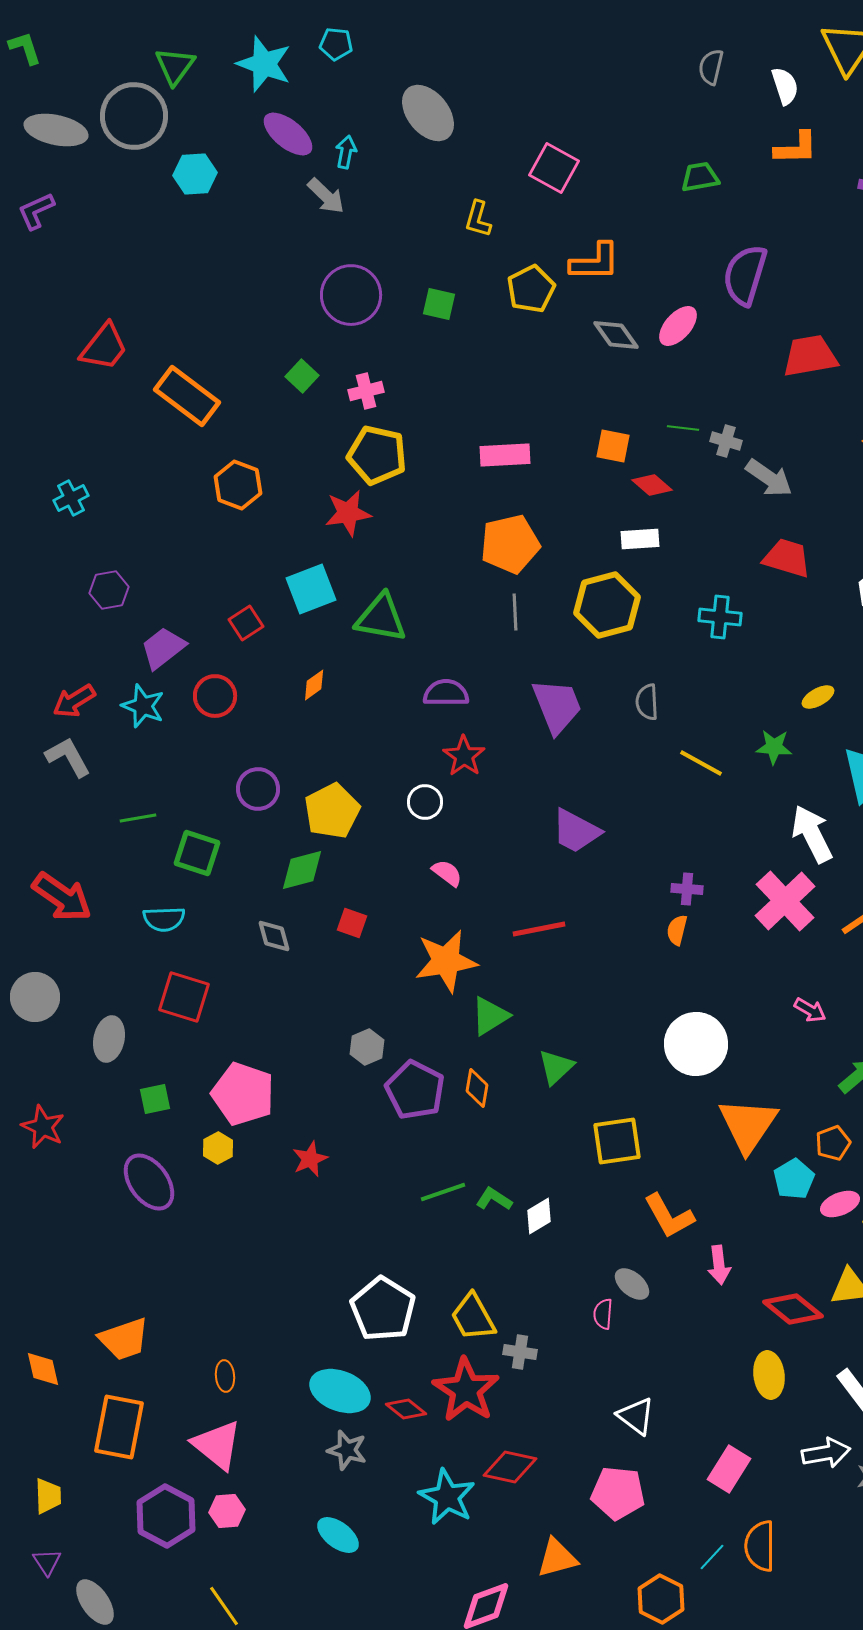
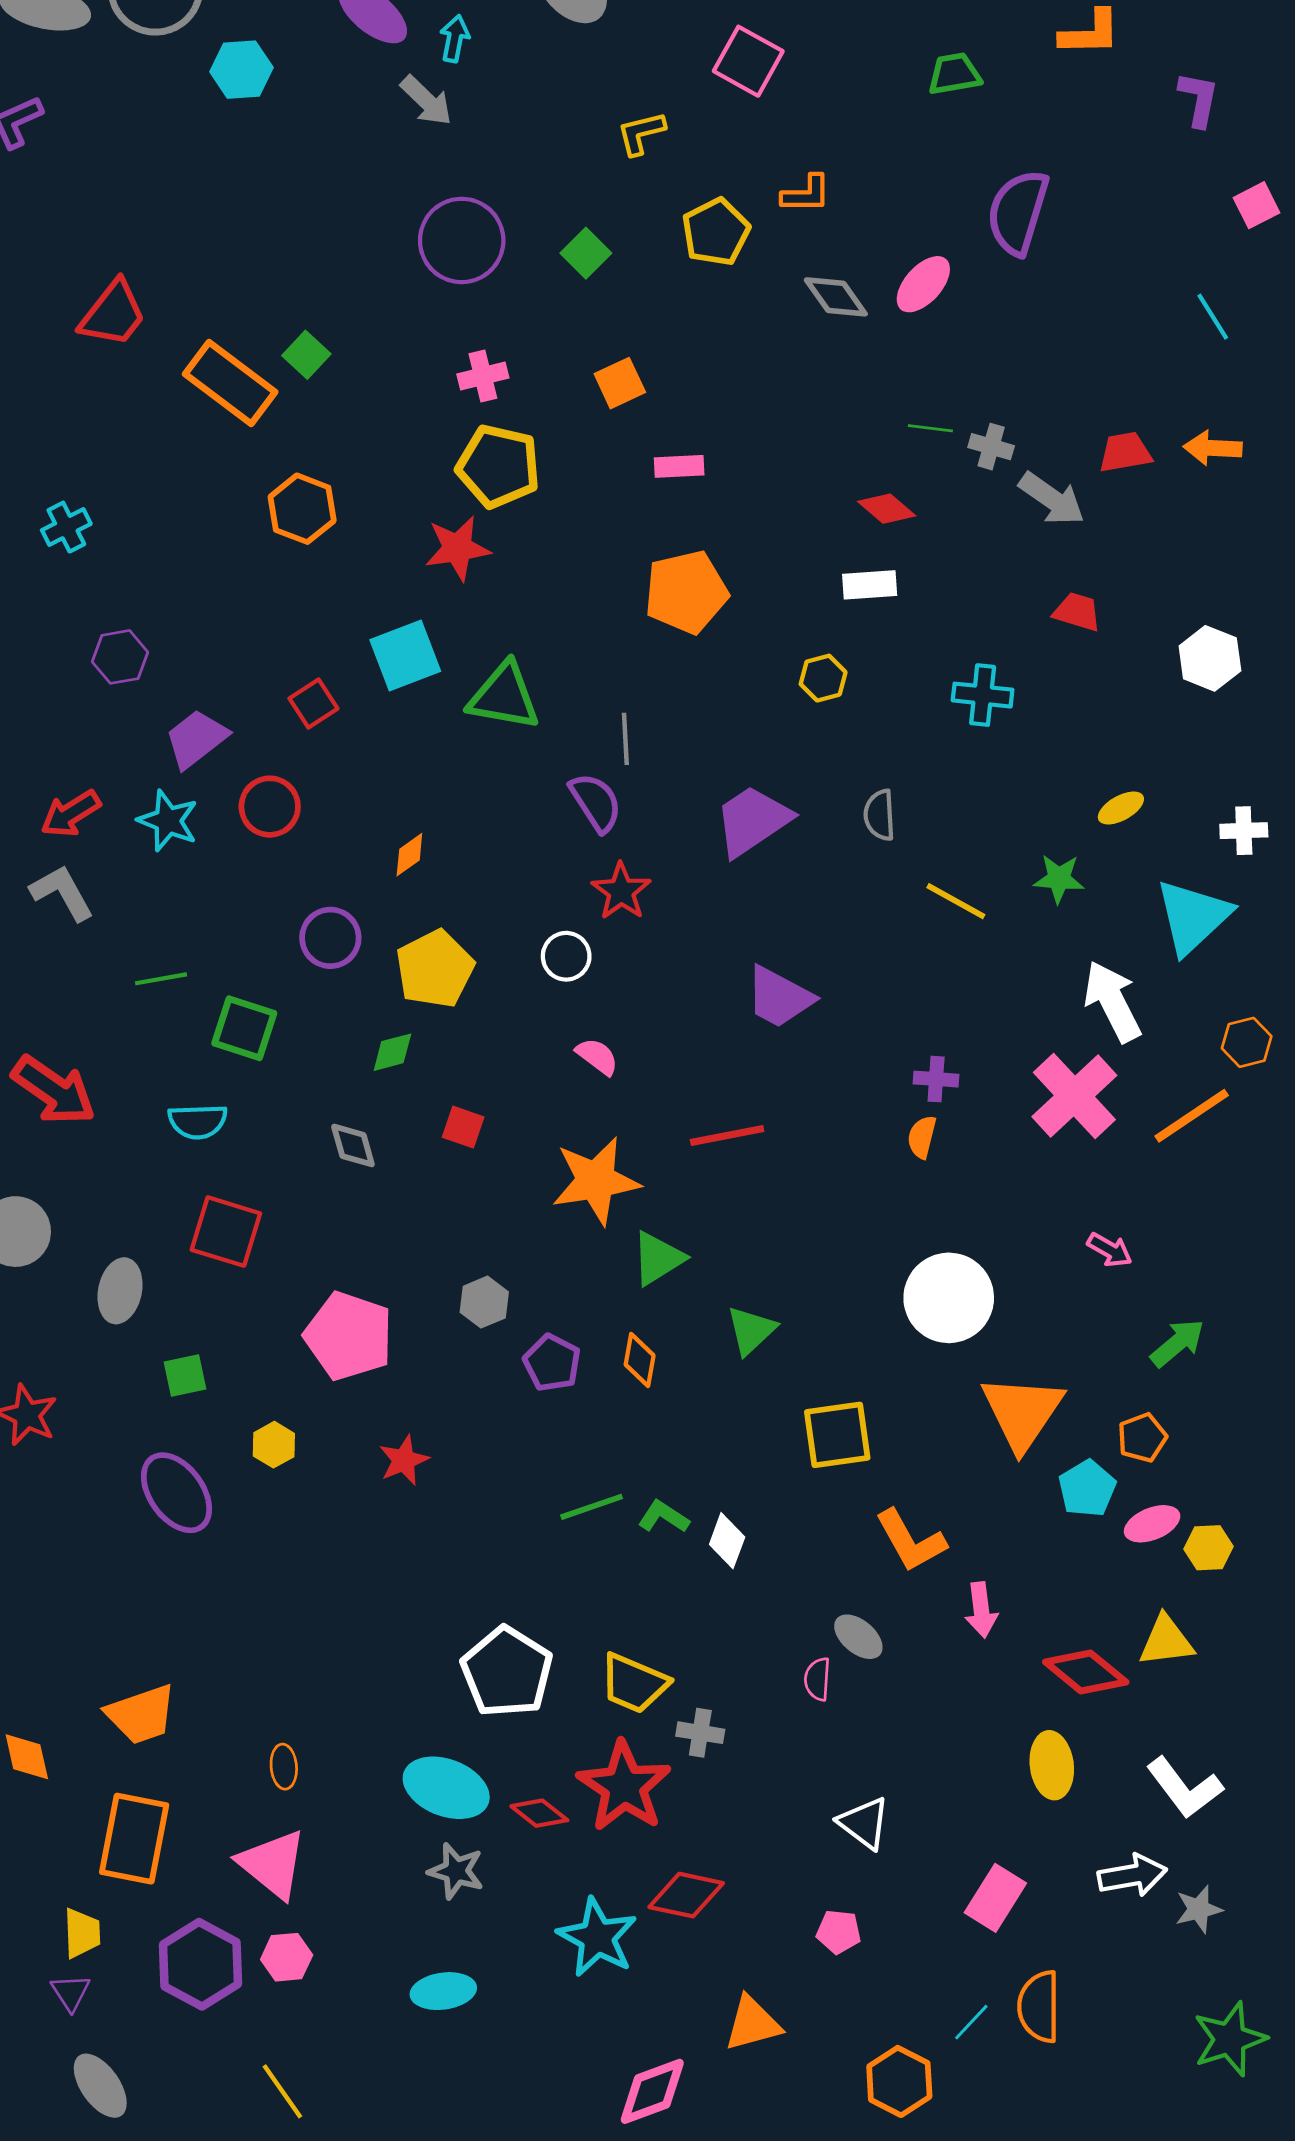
yellow L-shape: (478, 219) -> (641, 133), turned 60
orange L-shape: (595, 262) -> (806, 194), size x0.7
green square: (439, 304) -> (586, 253), turned 32
red trapezoid: (810, 356) -> (1125, 452), moved, size x0.7
green square: (302, 376) -> (306, 355), moved
orange square: (613, 446) -> (620, 383), moved, turned -36
pink rectangle: (505, 455) -> (679, 466), size x0.7
red trapezoid: (787, 558) -> (1077, 612), size x0.7
yellow hexagon: (607, 605) -> (823, 678), size x0.5
gray line: (515, 612) -> (625, 739), moved
orange diamond: (314, 685) -> (409, 855), moved
purple semicircle: (446, 693) -> (596, 802), turned 57
purple trapezoid: (557, 706) -> (752, 821), turned -102
green diamond: (302, 870) -> (392, 1052), size x0.7
purple pentagon: (415, 1090) -> (552, 1363), size x0.7
pink pentagon: (243, 1094) -> (349, 1336), moved
white diamond: (539, 1216) -> (727, 1541), turned -39
yellow trapezoid: (473, 1317) -> (634, 1683), turned -38
pink pentagon: (618, 1493) -> (839, 1932), size x0.6
yellow trapezoid: (48, 1496) -> (82, 1933), moved
cyan ellipse: (338, 1535) -> (443, 1991), turned -45
purple triangle: (47, 1562) -> (71, 1992), moved

